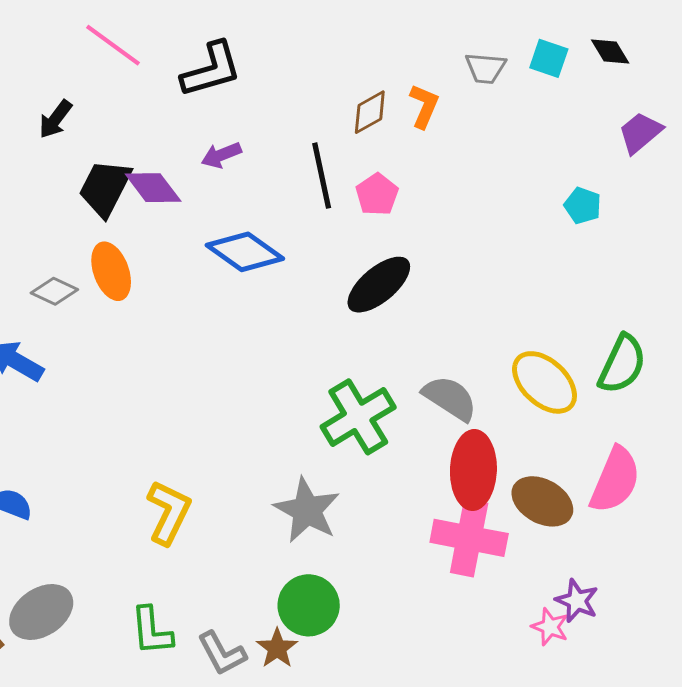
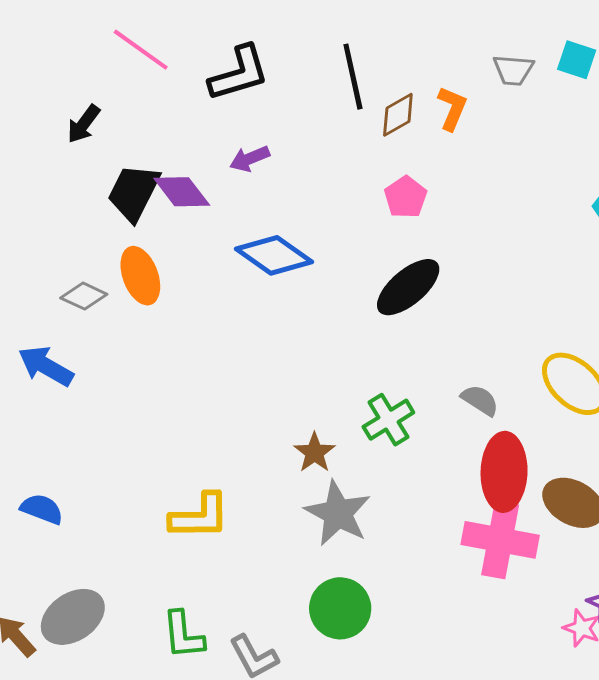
black line: (322, 176) -> (353, 77), moved
gray semicircle: (450, 398) -> (480, 400), size x0.7
green cross: (358, 417) -> (388, 420), size x0.7
yellow L-shape: (169, 512) -> (200, 516), turned 64
brown star: (277, 648) -> (314, 453), moved

